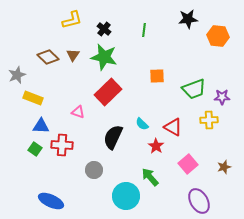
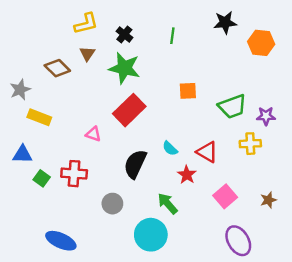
brown triangle: (73, 55) -> (87, 54), moved
blue triangle: (41, 126) -> (23, 154), moved
green arrow: (150, 177) -> (168, 204), moved

